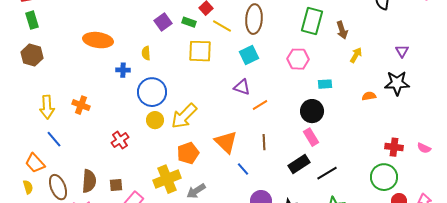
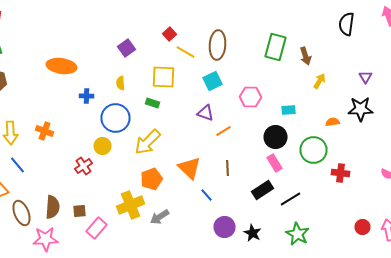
green rectangle: (189, 22) -> (152, 103), moved
yellow semicircle: (146, 53) -> (120, 83), moved
pink hexagon: (298, 59) -> (250, 97), moved
yellow circle: (155, 120) -> (102, 146), moved
red cross: (394, 147) -> (340, 173), moved
green circle: (384, 177) -> (314, 150), moved

